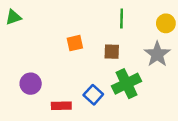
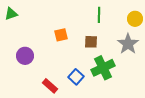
purple circle: (31, 84) -> (25, 56), moved
red rectangle: (61, 106) -> (50, 86), turned 42

